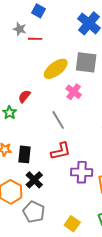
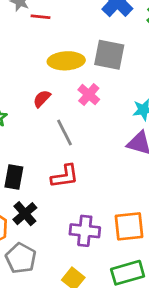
yellow ellipse: (56, 69) -> (66, 61), turned 30
red semicircle: (24, 96) -> (42, 99), moved
purple cross: (82, 172) -> (85, 231), moved

